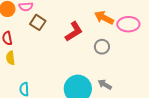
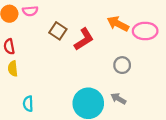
brown square: (38, 22) -> (58, 31), moved
gray circle: (102, 47) -> (122, 65), moved

